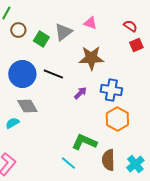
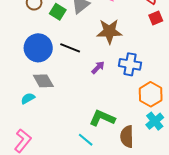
orange hexagon: (117, 119) -> (151, 94), moved
cyan cross: (135, 164) -> (155, 121), moved

